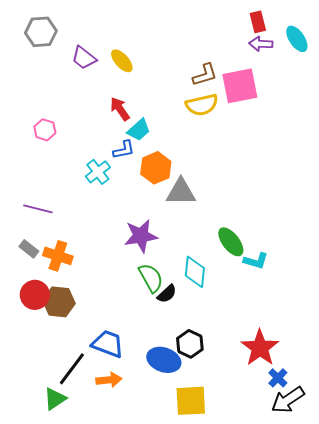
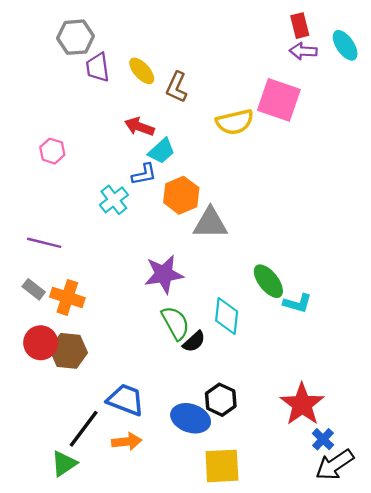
gray hexagon: (41, 32) -> (76, 37), moved
purple trapezoid: (84, 58) -> (98, 67), turned 44
brown L-shape: (205, 75) -> (177, 87), moved, turned 132
pink square: (240, 86) -> (279, 100), turned 30
red arrow: (120, 109) -> (139, 127), turned -35

